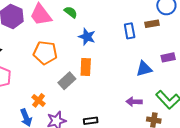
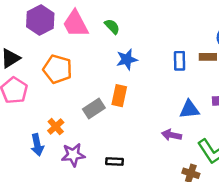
blue star: (87, 37) -> (127, 59), turned 30
orange pentagon: (45, 53) -> (57, 69), moved
purple arrow: (134, 102) -> (172, 135), moved

